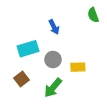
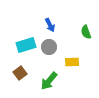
green semicircle: (93, 15) -> (86, 32), moved
gray circle: (53, 60) -> (49, 47), moved

